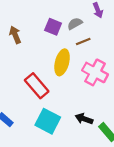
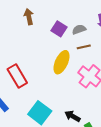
brown arrow: (15, 35) -> (29, 17), moved
red rectangle: (37, 86) -> (17, 76), moved

